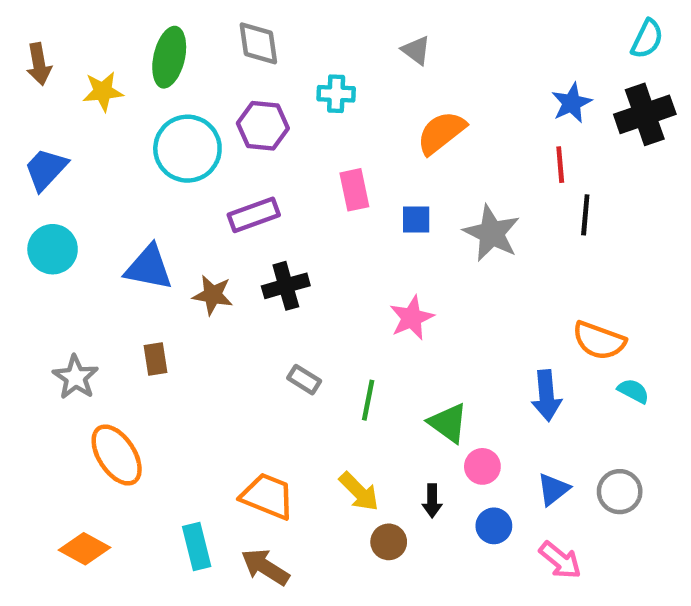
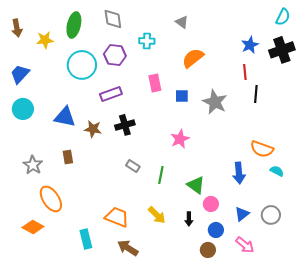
brown circle: (389, 542) -> (208, 250), moved
orange diamond: (85, 549) -> (33, 227), moved
brown arrow: (265, 567) -> (128, 248), moved

